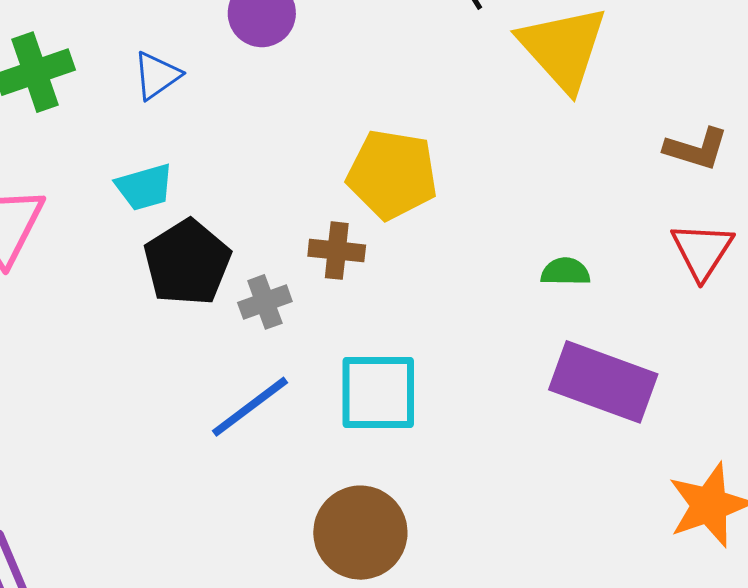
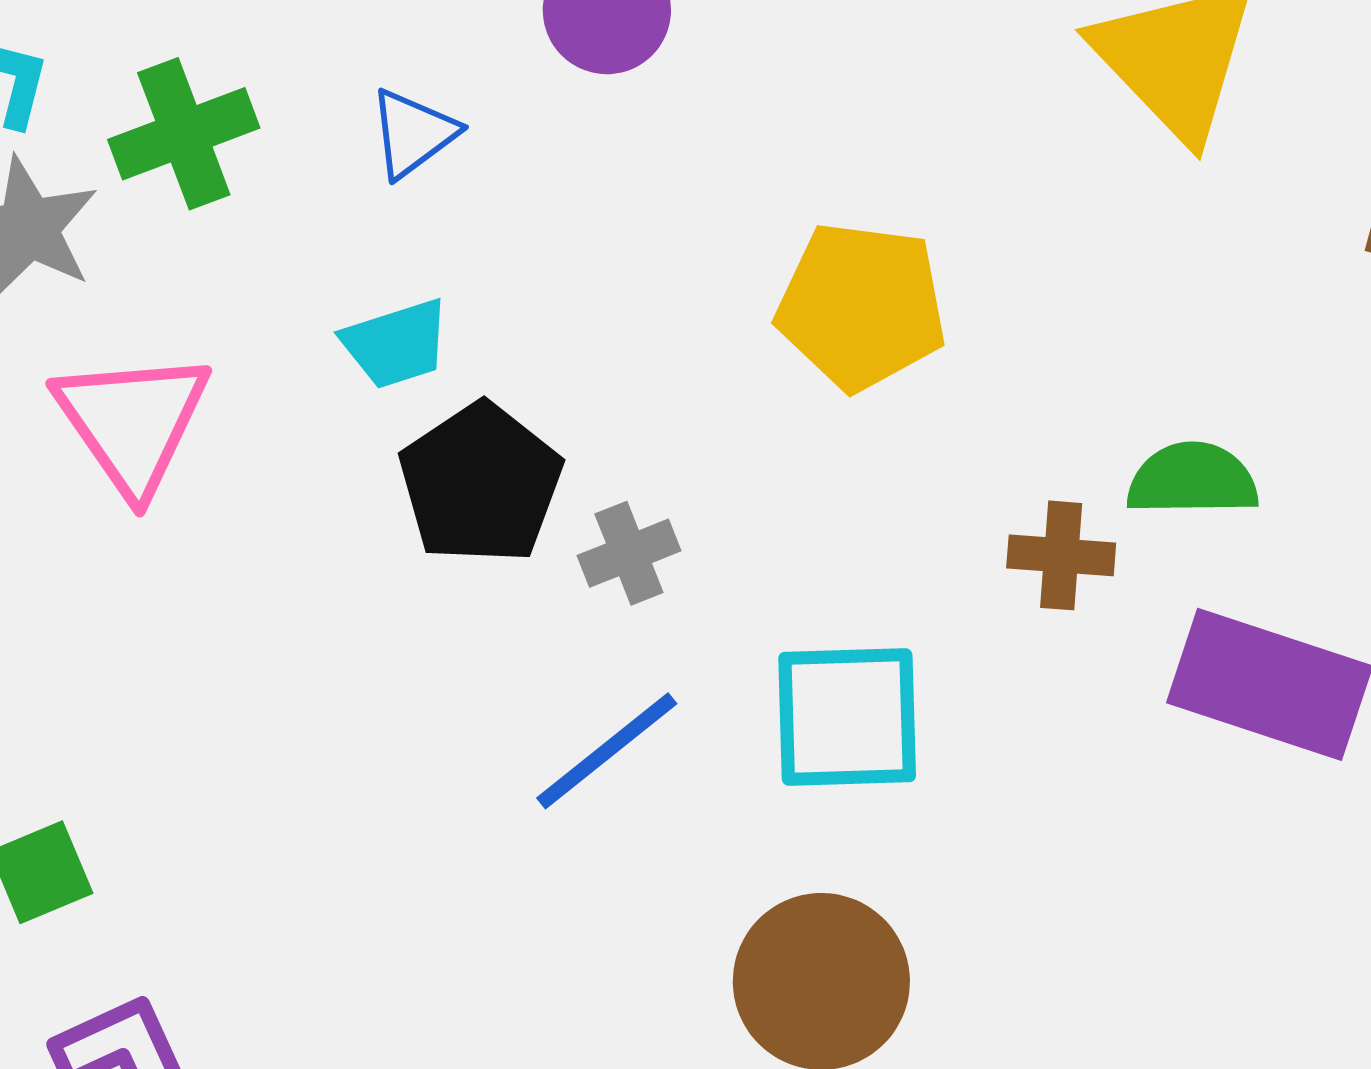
brown cross: (337, 251) -> (1061, 555), moved
green semicircle: (565, 272) -> (1192, 479), size x1.4

